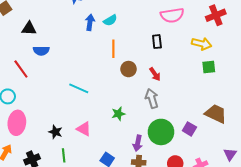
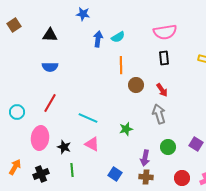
pink semicircle: (172, 15) -> (165, 32), moved
black triangle: (29, 28) -> (50, 35), moved
red line: (21, 69) -> (50, 103), moved, turned 66
cyan line: (79, 88) -> (88, 118), moved
pink ellipse: (17, 123) -> (40, 138), moved
green circle: (161, 132) -> (168, 147), size x0.6

